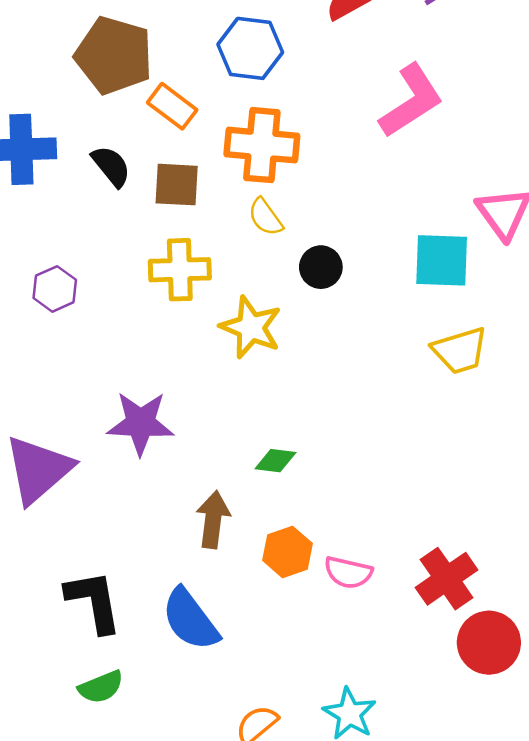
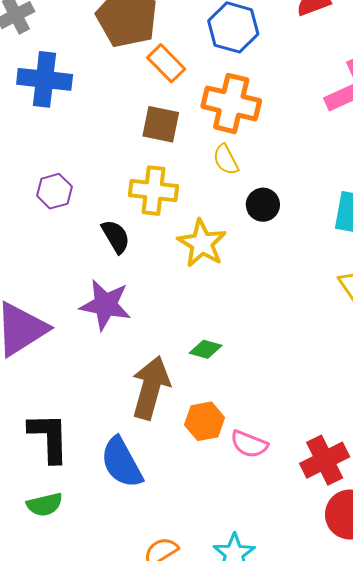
black semicircle: (111, 166) -> (116, 237), moved
brown arrow: (213, 519) -> (151, 388), size x1.4

